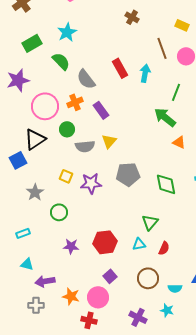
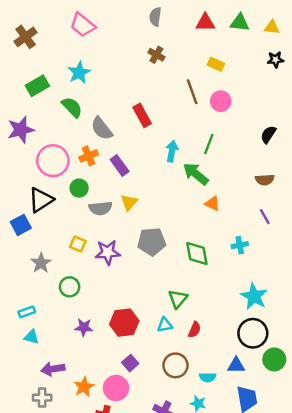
cyan arrow: (145, 73) -> (172, 151), moved
cyan triangle: (27, 264) -> (31, 337), moved
orange star: (71, 296) -> (84, 387), turned 30

